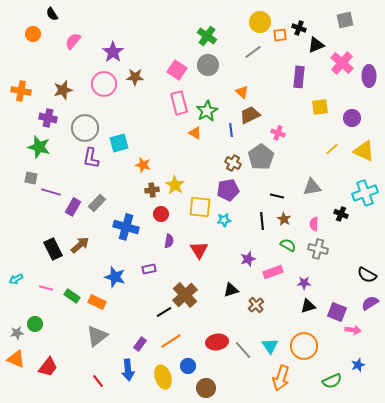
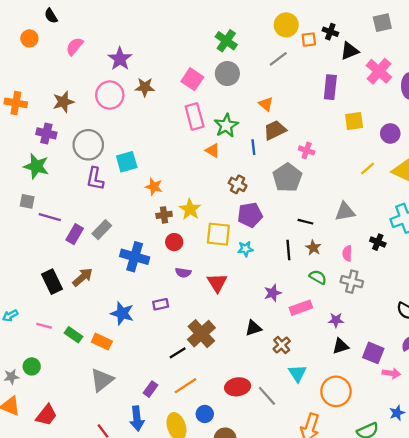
brown cross: (233, 163) -> (238, 184), moved
purple semicircle: (169, 241) -> (183, 273), turned 88
cyan triangle: (270, 346) -> (297, 373), moved

